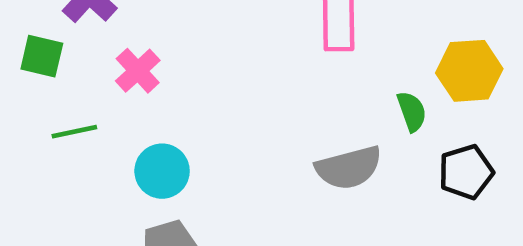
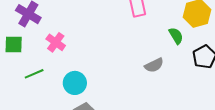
gray semicircle: (349, 168) -> (154, 65), size x0.7

